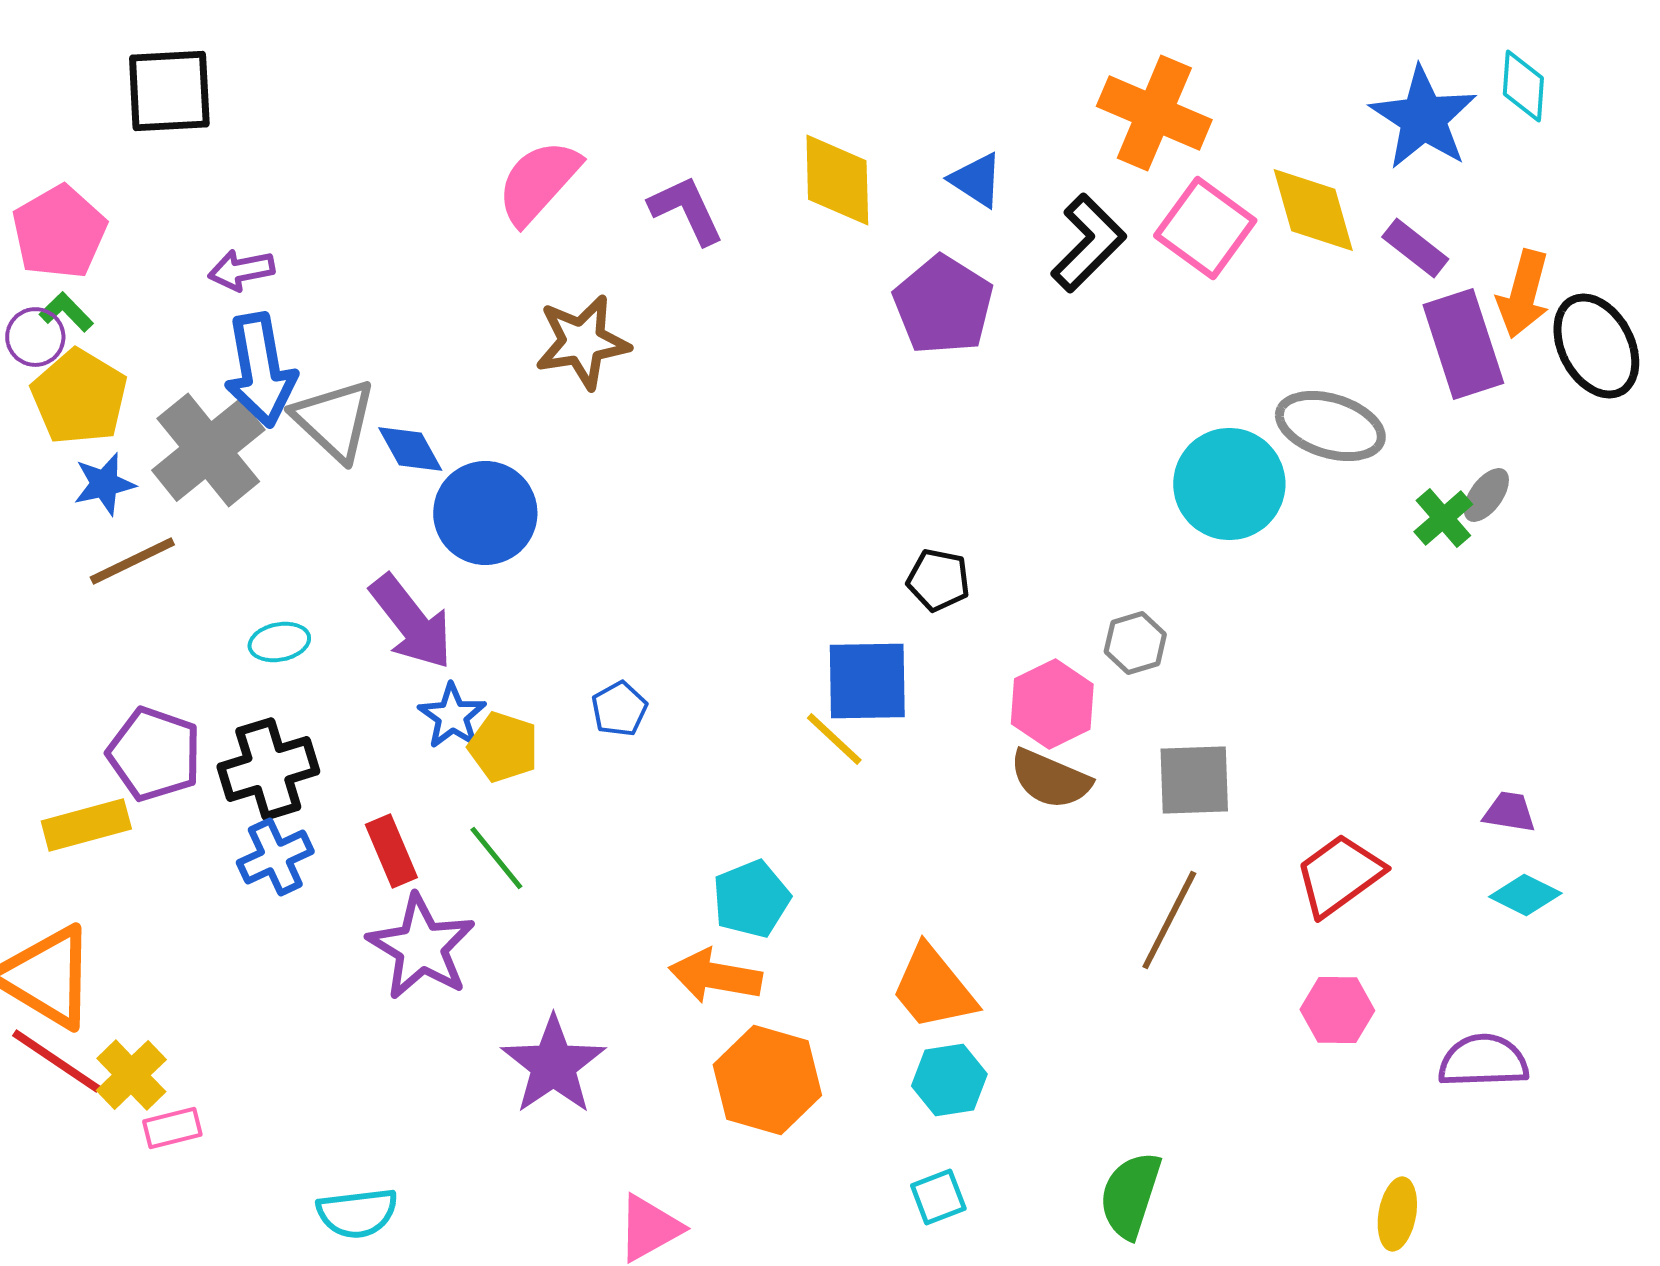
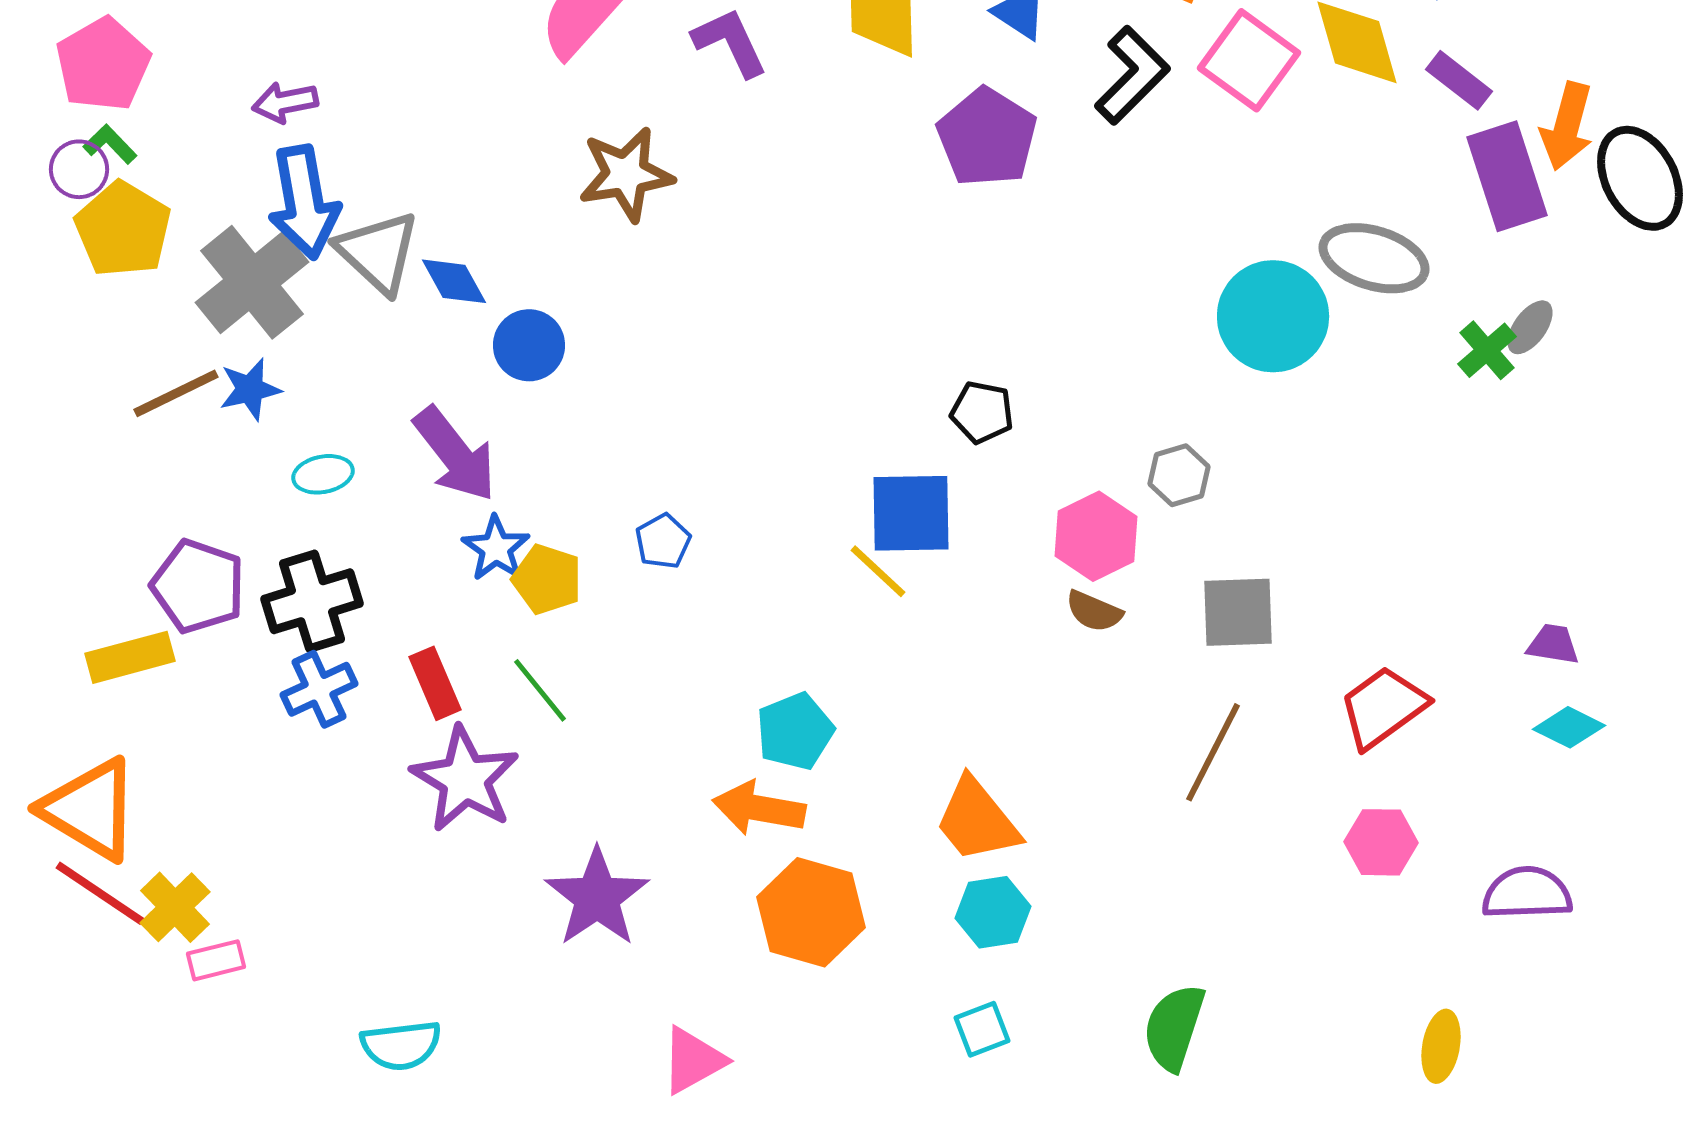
blue star: (104, 484) -> (250, 389), moved
blue circle: (485, 513) -> (529, 345), size x0.7
brown semicircle: (1050, 779) -> (1094, 611), size x0.7

